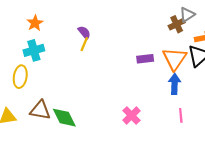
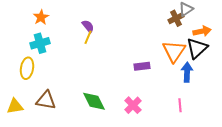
purple rectangle: (145, 59) -> (142, 66), moved
blue arrow: (175, 84) -> (187, 72), moved
green diamond: (64, 118) -> (94, 101), moved

